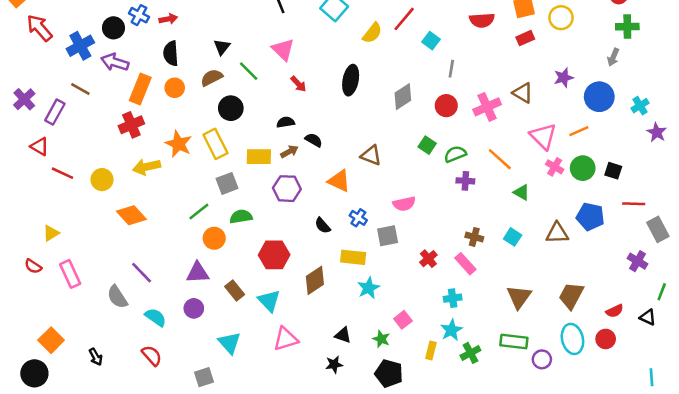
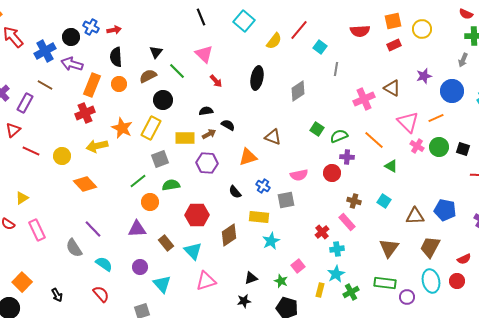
red circle: (446, 106) -> (332, 173), moved
yellow rectangle: (215, 144) -> (151, 128), turned 55
red triangle: (40, 146) -> (13, 130), turned 49
orange triangle: (339, 181) -> (248, 157), turned -42
blue pentagon: (590, 217) -> (445, 210), moved
brown triangle: (557, 233) -> (415, 216), moved
red cross: (428, 259) -> (322, 232), moved
purple circle: (194, 308) -> (140, 267), moved
black triangle: (343, 335) -> (251, 278), turned -40

